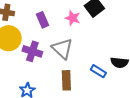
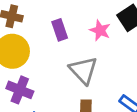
purple cross: (32, 51) -> (20, 90), moved

